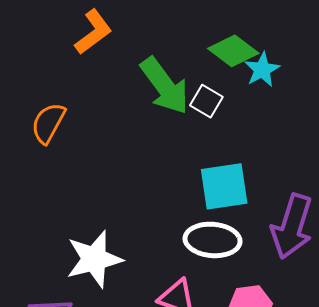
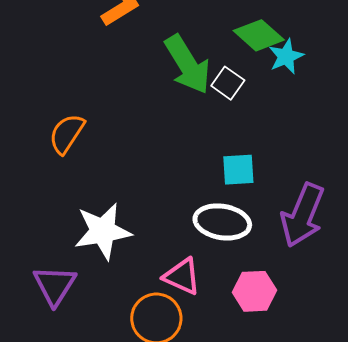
orange semicircle: (48, 123) -> (67, 134), moved
cyan square: (224, 186) -> (238, 170), size x0.7

